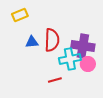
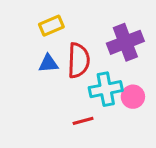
yellow rectangle: (20, 15) -> (51, 26), moved
purple cross: (83, 46) -> (125, 42), moved, turned -30

